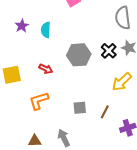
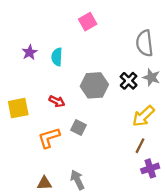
gray square: (80, 108) -> (79, 127), moved, turned 32
brown line: (105, 112) -> (140, 146), moved

